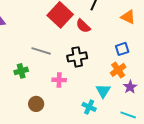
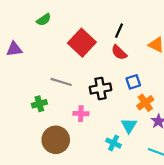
red semicircle: (83, 26) -> (119, 52), moved
blue square: (122, 49) -> (133, 82), moved
brown circle: (36, 104) -> (56, 140), size x1.6

